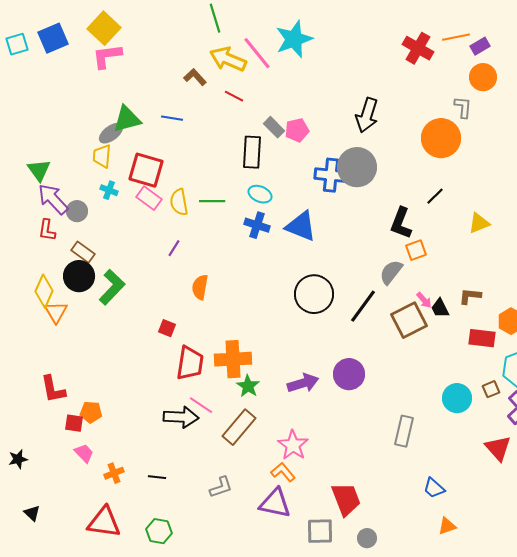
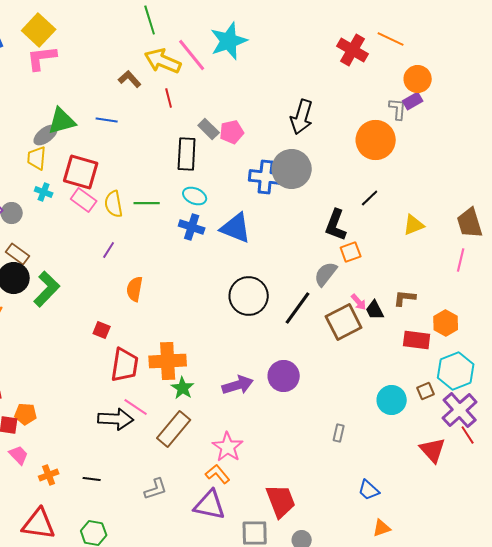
orange line: (456, 37) -> (391, 39), turned 36
purple rectangle: (480, 46) -> (413, 101), moved
red line: (234, 96) -> (169, 98), turned 48
gray rectangle: (404, 431) -> (339, 433), size x0.6

